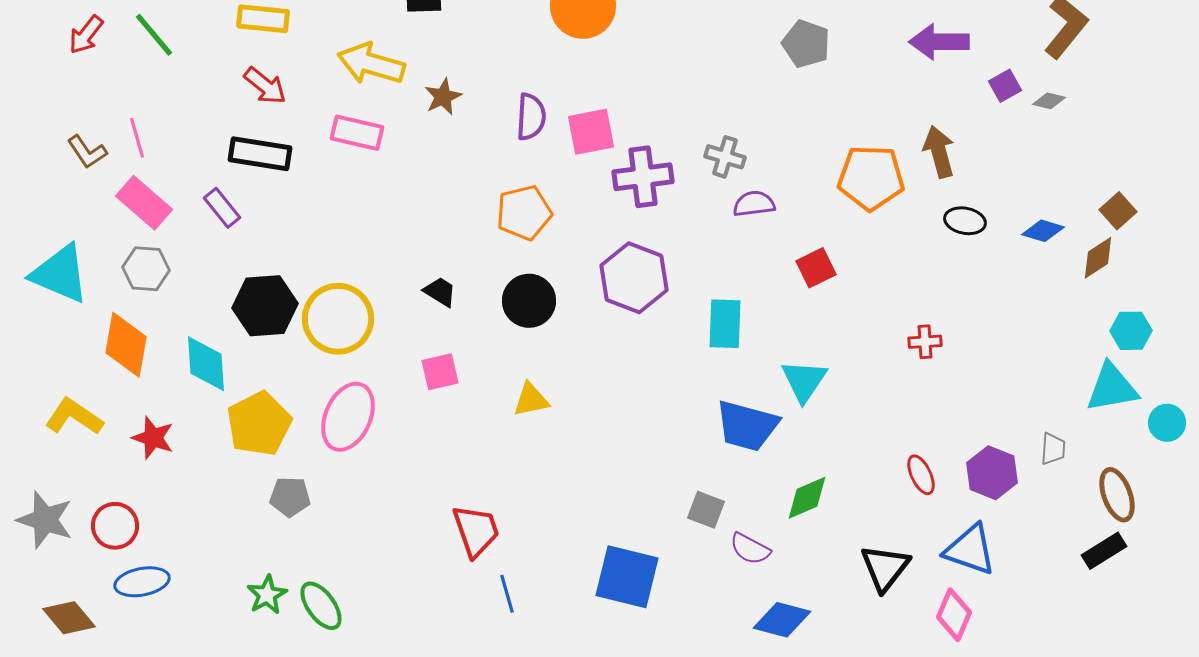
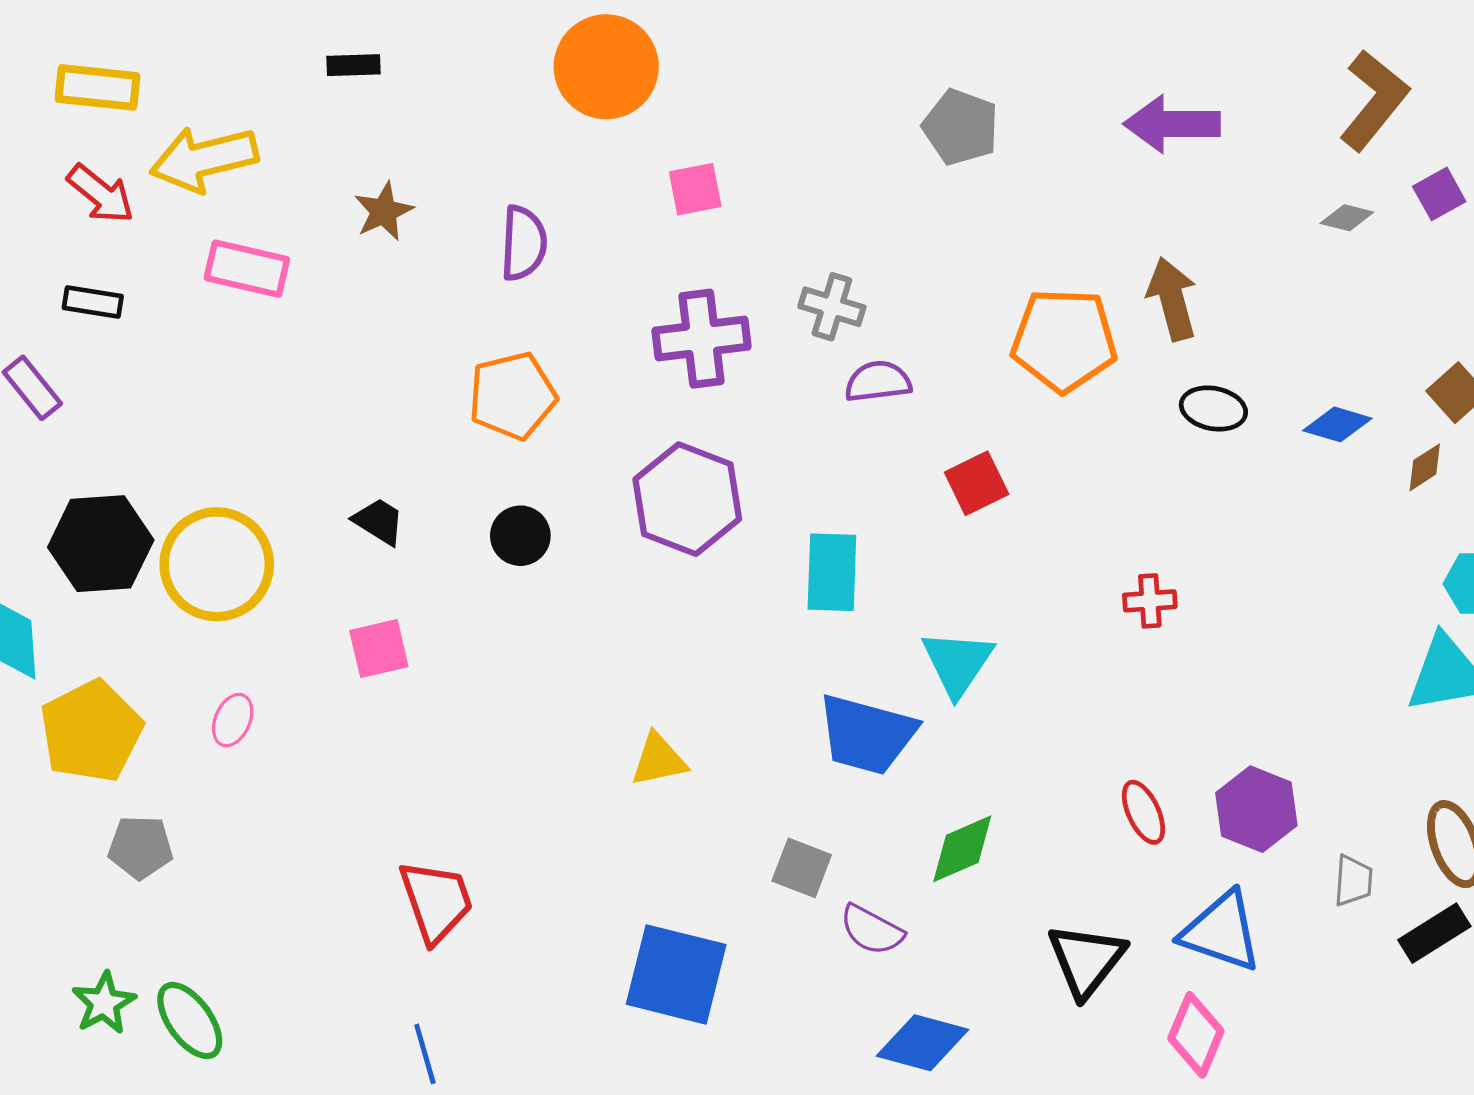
yellow arrow: (371, 64) -> (204, 159), moved, turned -30
purple square: (1005, 86) -> (1439, 194), moved
pink square: (591, 132) -> (695, 189), moved, size x0.7
black rectangle: (260, 154) -> (93, 302), size x0.6
brown diamond: (1098, 258) -> (1425, 467), size x0.7
black circle: (529, 301) -> (520, 536), size x0.7
yellow triangle: (531, 400) -> (659, 760), moved
pink ellipse: (348, 417) -> (233, 720), size x0.5
gray trapezoid: (1053, 449) -> (1353, 881), moved
blue line: (507, 594) -> (425, 1054), moved

